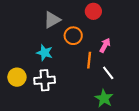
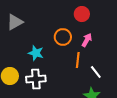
gray triangle: (52, 20) -> (15, 22), moved
pink arrow: (105, 45) -> (87, 40), moved

